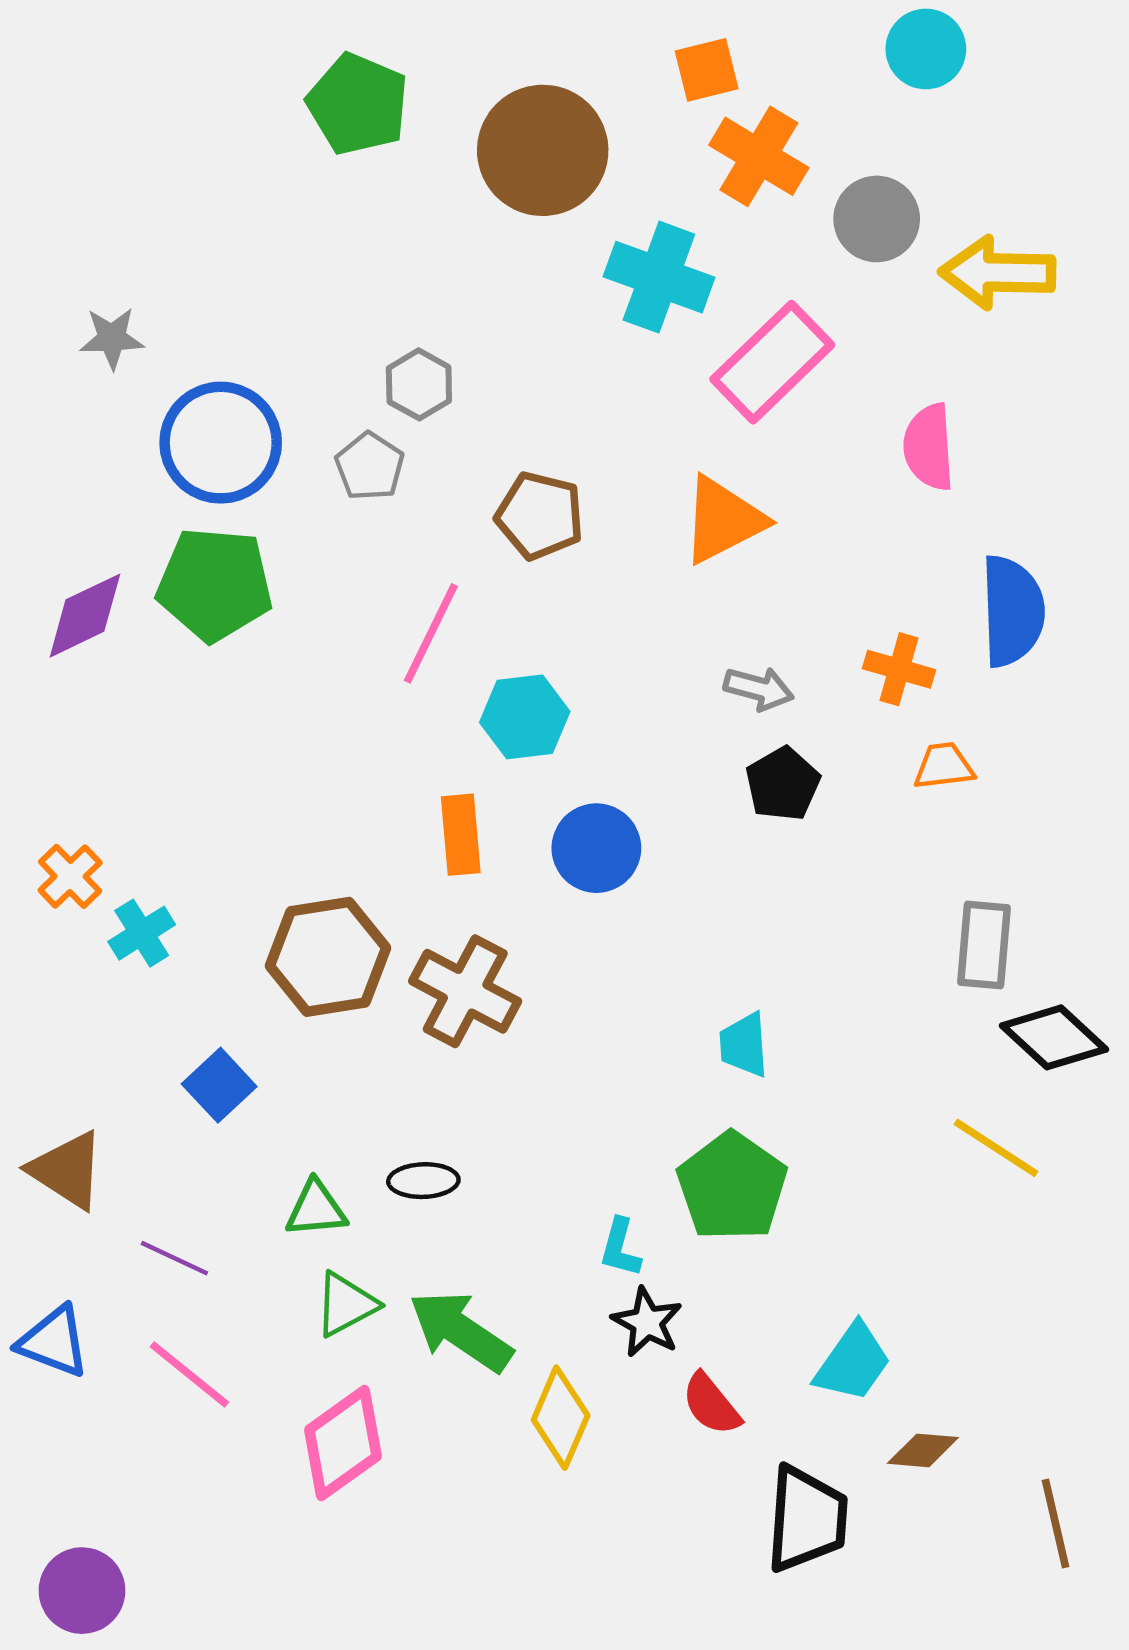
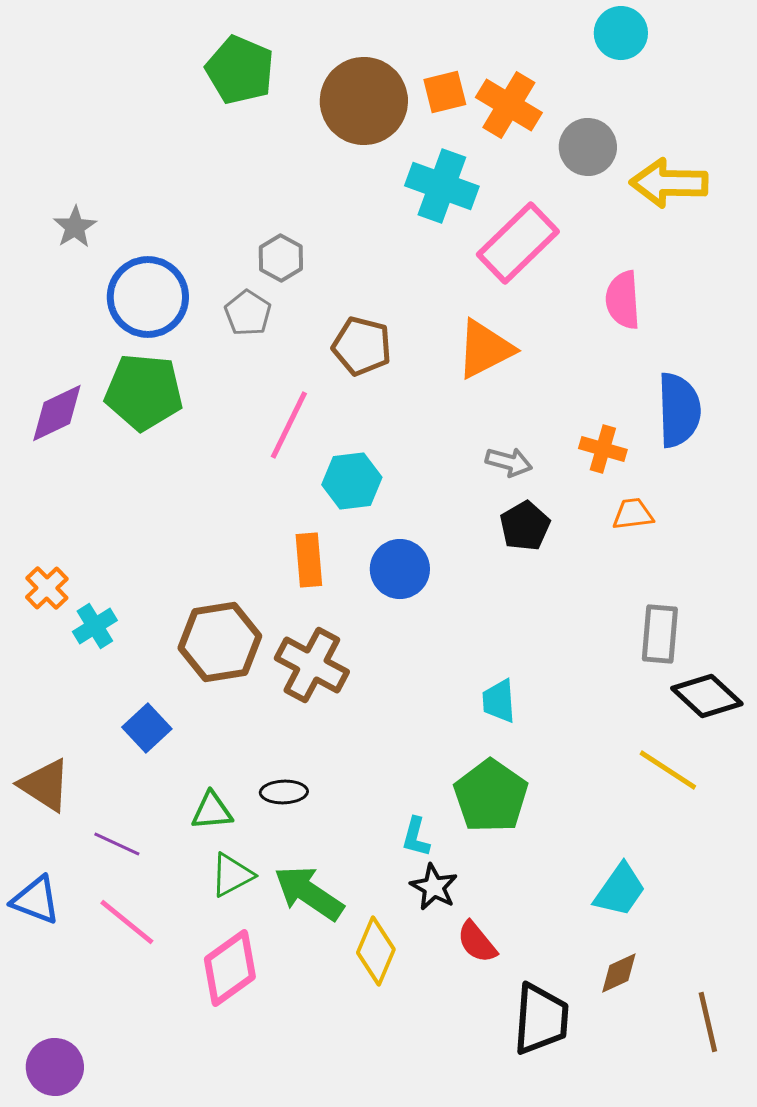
orange square: (707, 70) -> (445, 92), moved
gray star: (112, 338) -> (75, 227), turned -30
cyan trapezoid: (853, 1362) -> (620, 890), moved
brown diamond: (923, 1450) -> (619, 973), turned -30

